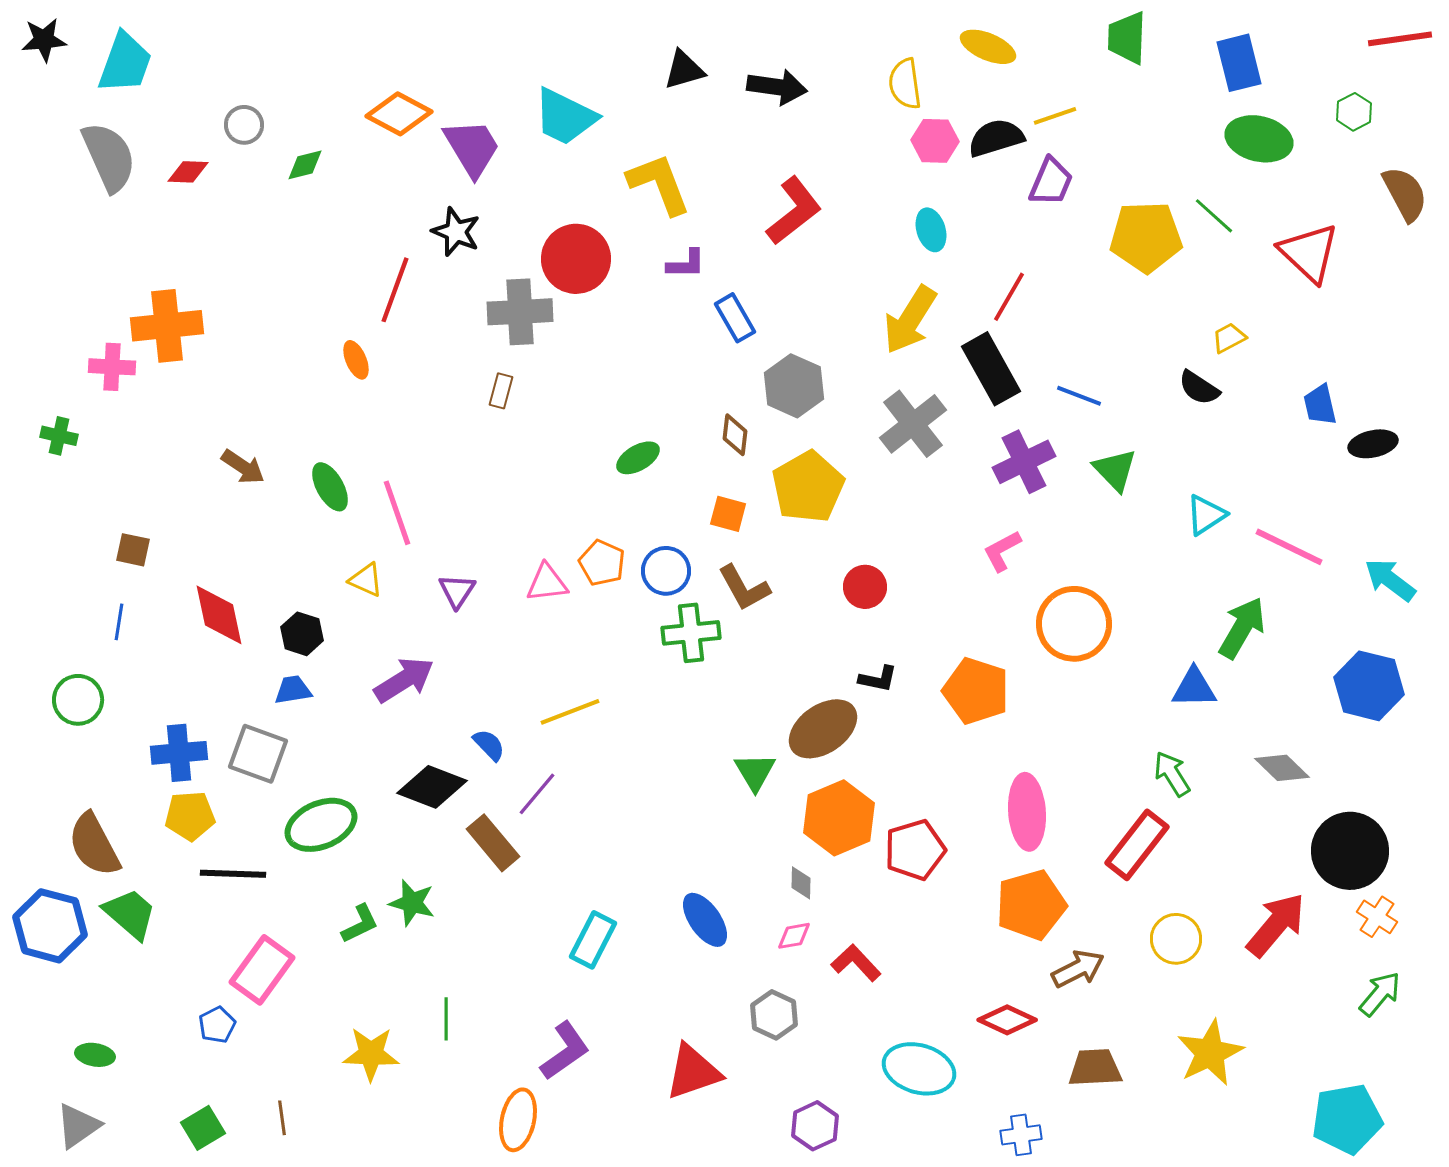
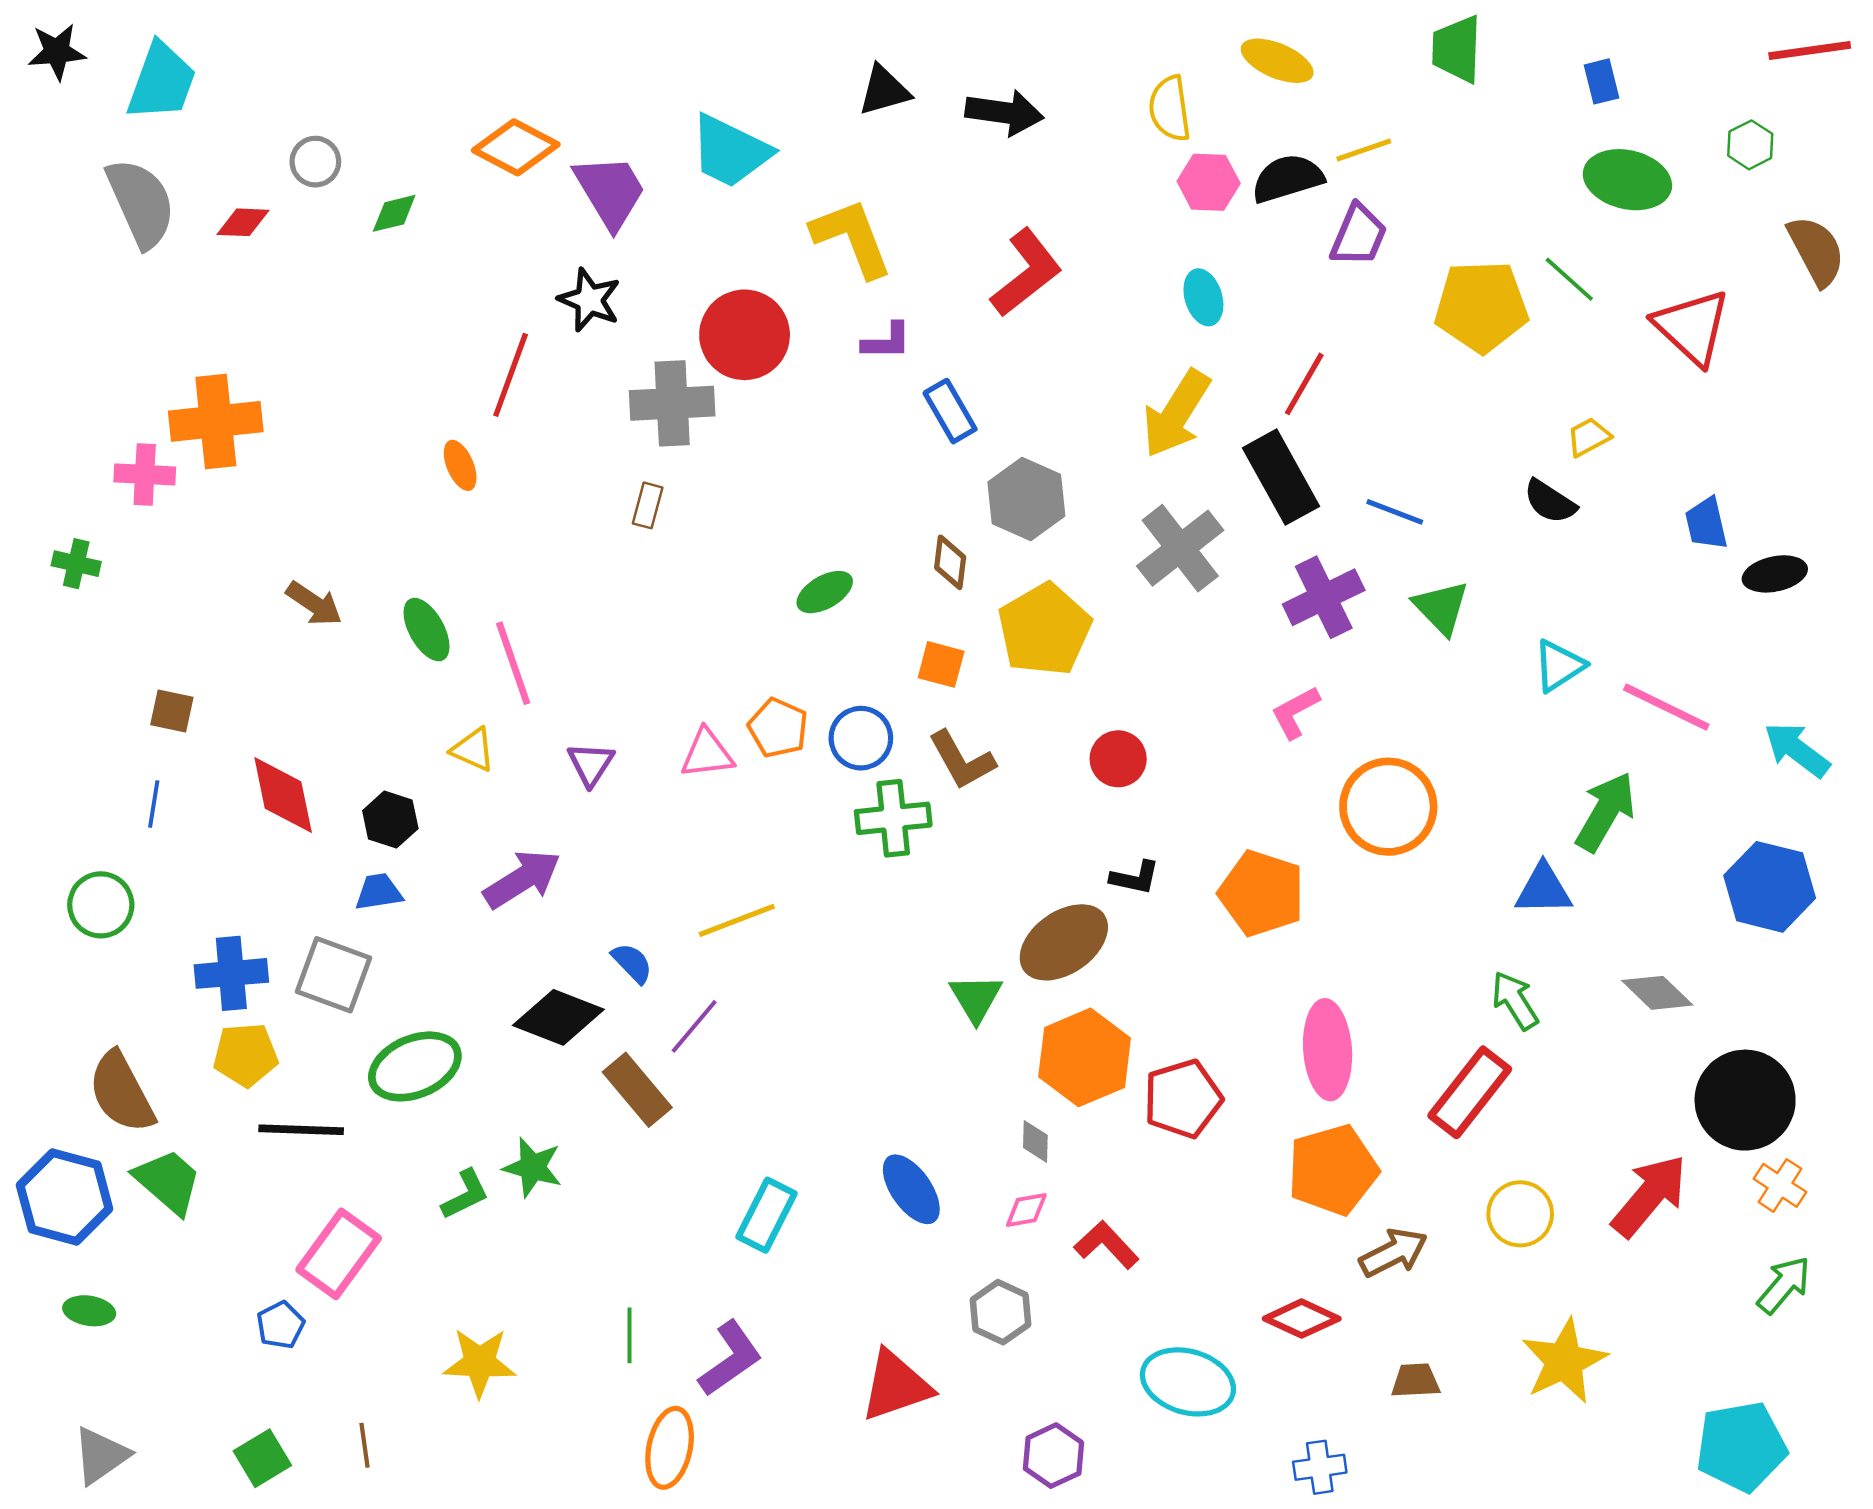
blue rectangle: (1239, 63) -> (1602, 81), size x0.6
green line: (446, 1019) -> (629, 1335), moved
green ellipse: (95, 1055) -> (89, 1311), moved
brown trapezoid: (1095, 1068) -> (1415, 1381), size x0.7

